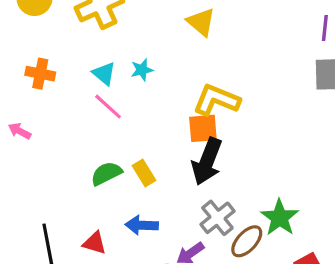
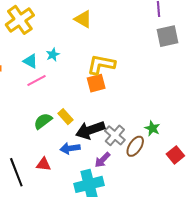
pink line: (108, 107) -> (37, 81), turned -60
black arrow: (207, 161) -> (90, 130), moved, turned 60
green star: (280, 218) -> (152, 128), size x0.7

